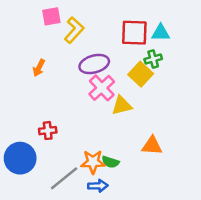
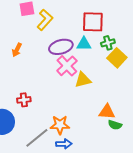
cyan triangle: (161, 33) -> (84, 44), moved
yellow square: (141, 74) -> (117, 58), moved
green semicircle: (110, 162) -> (115, 125), moved

